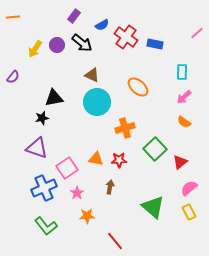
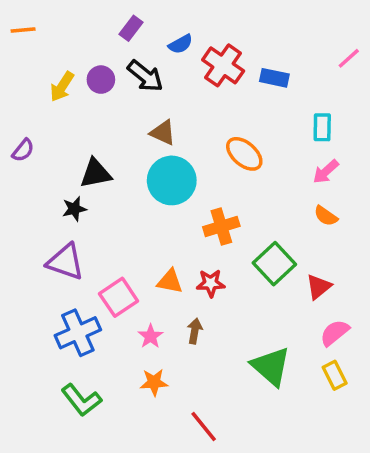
purple semicircle: (13, 77) -> (23, 150), moved
pink star: (77, 193) -> (150, 336), moved

